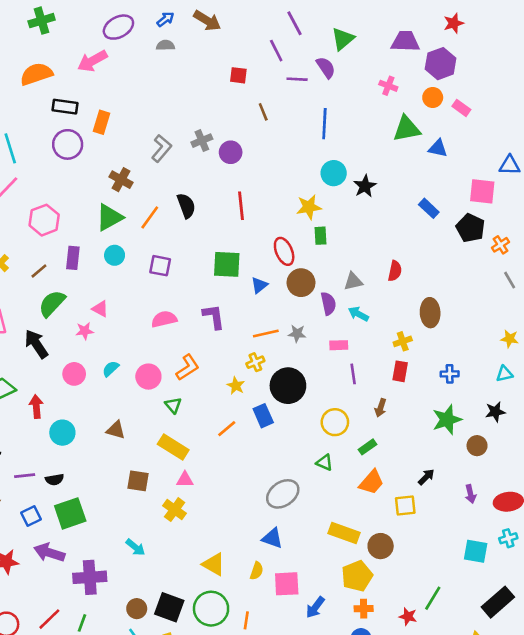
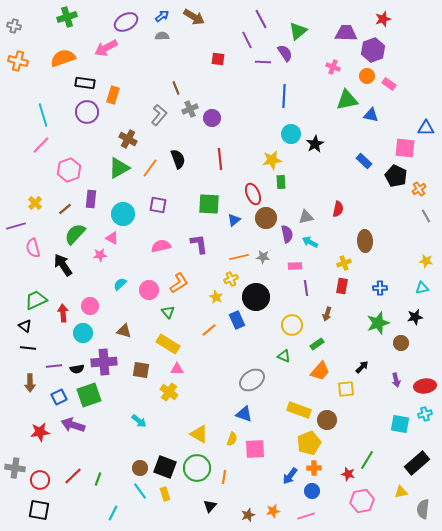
brown line: (263, 112) -> (176, 88), moved
cyan circle: (115, 255) -> (123, 214), moved, size x1.5
pink circle: (74, 374) -> (90, 306), moved
purple cross: (90, 577) -> (104, 362), moved
blue arrow: (315, 607) -> (290, 476), moved

